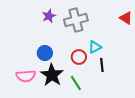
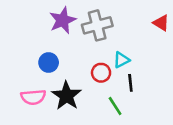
purple star: (49, 16) -> (63, 20), size x1.5
blue circle: (45, 53) -> (49, 62), moved
green line: (76, 83) -> (115, 106), moved

